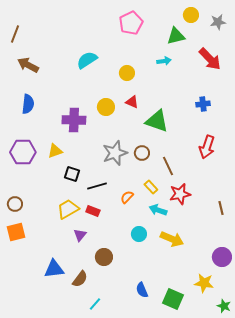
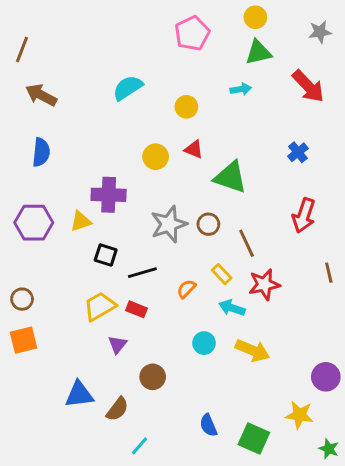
yellow circle: (191, 15) -> (255, 17), moved
blue cross: (203, 104) -> (298, 152), turned -32
purple cross: (74, 120) -> (109, 195), moved
brown line: (221, 208) -> (329, 273), moved

